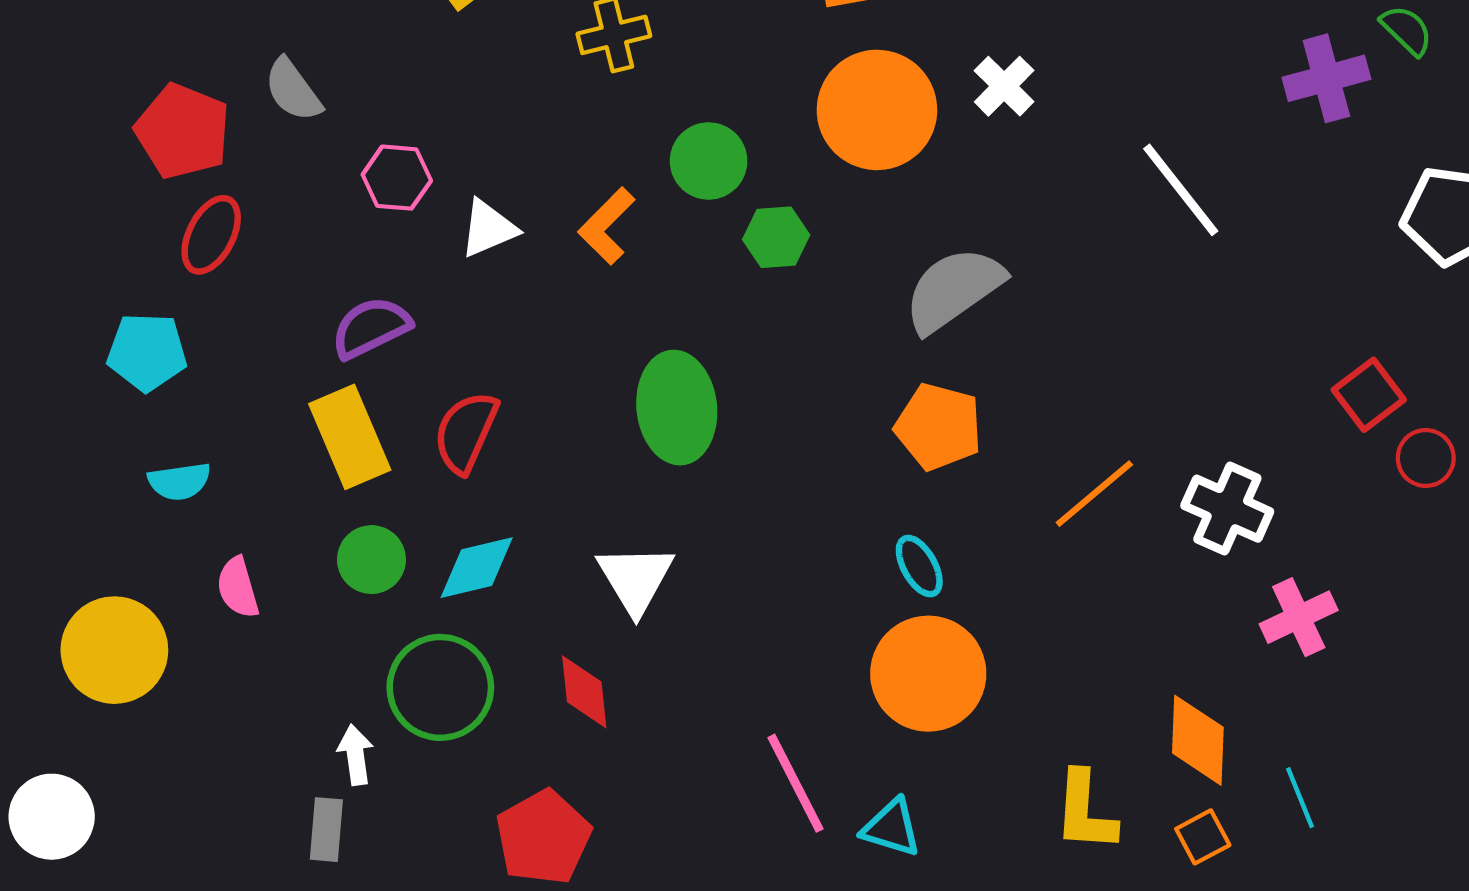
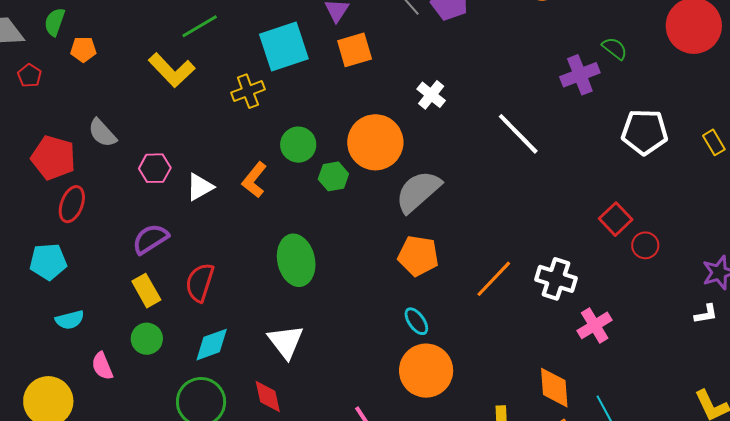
orange circle: (877, 110) -> (375, 142), moved
yellow rectangle: (350, 437) -> (146, 291), size x0.7
green circle: (371, 560) -> (147, 339), moved

